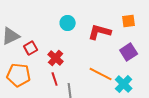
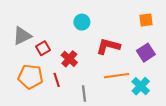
red L-shape: (100, 32) -> (108, 46), moved
orange line: (101, 74) -> (117, 76), turned -35
red line: (55, 79) -> (57, 80), moved

